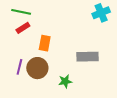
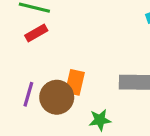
orange rectangle: (45, 43) -> (75, 82), moved

